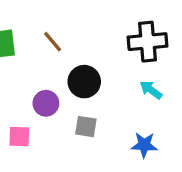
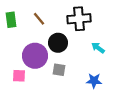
black cross: (148, 42) -> (79, 19), moved
purple circle: (46, 103) -> (35, 56), size x1.6

